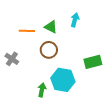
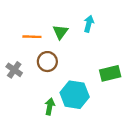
green triangle: (51, 27) -> (60, 32), turned 40
brown circle: (49, 50) -> (47, 62), moved

